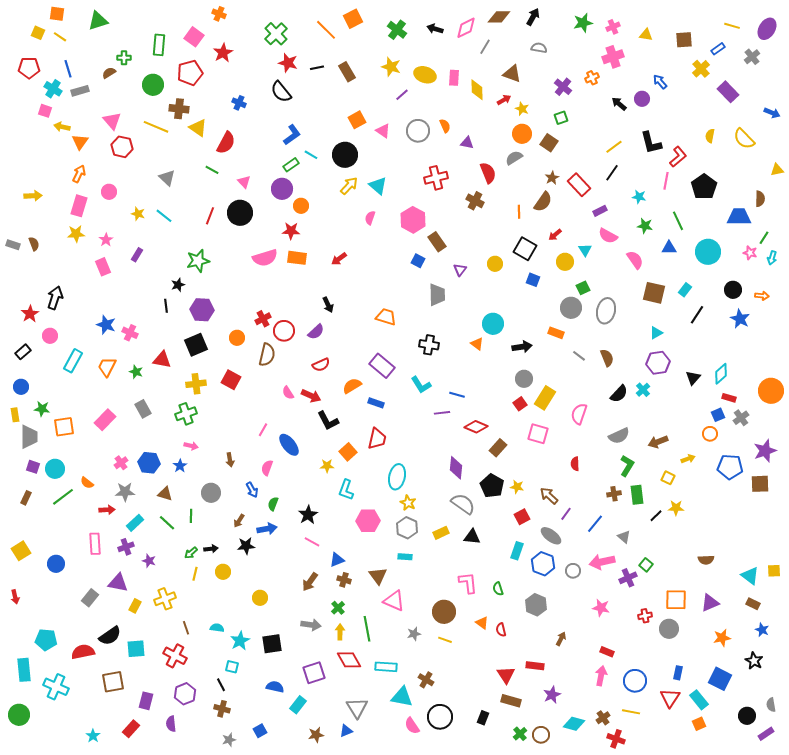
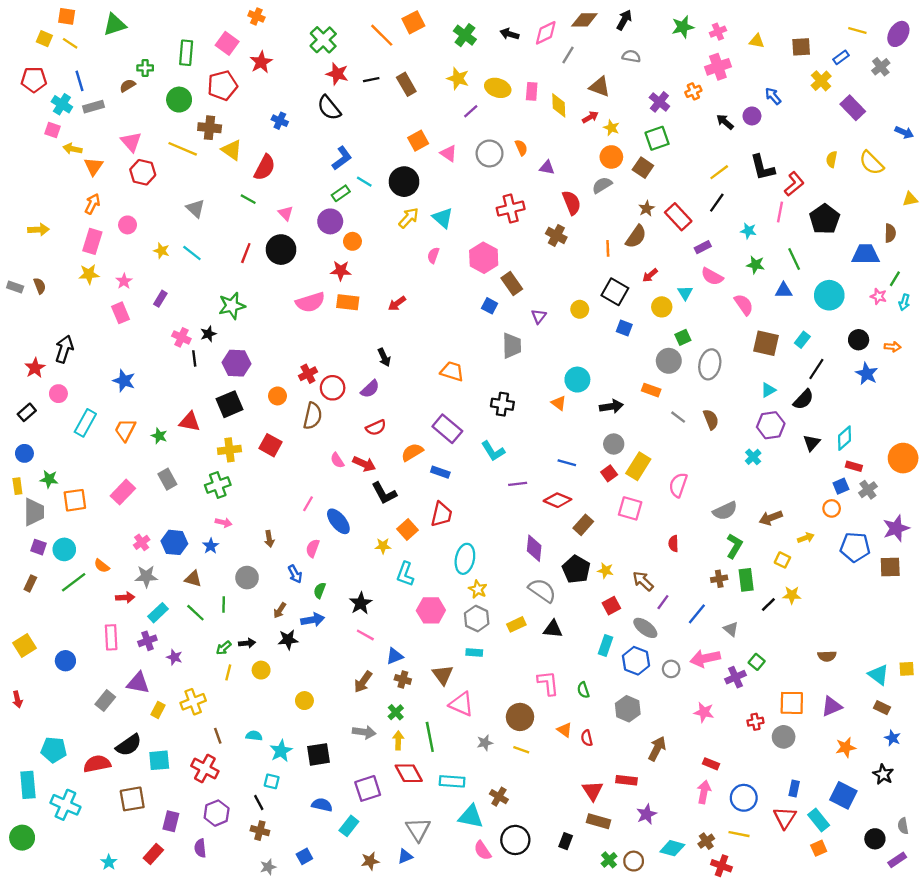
green square: (561, 118) -> (657, 138), size x1.5
pink cross: (130, 333) -> (181, 337), moved
black semicircle: (619, 394) -> (803, 399), moved
blue line: (457, 395) -> (567, 463), moved
brown arrow: (561, 639) -> (657, 749), size x1.5

